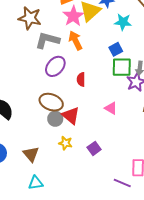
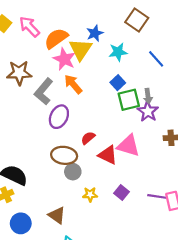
gray L-shape: (47, 40) -> (44, 91), turned -50
red semicircle: (81, 79) -> (88, 138), moved, turned 64
pink triangle: (111, 108) -> (128, 146), size x1.6
red triangle: (71, 116) -> (108, 155), moved
purple line: (122, 183) -> (157, 196), moved

